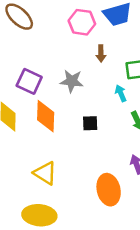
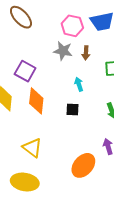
gray star: (72, 81) -> (63, 51), moved
cyan arrow: (121, 93) -> (79, 84), moved
orange ellipse: (109, 190) -> (83, 165), turned 50

